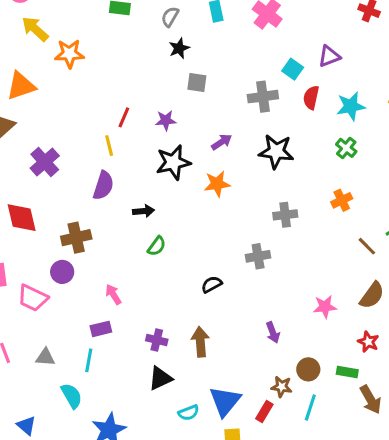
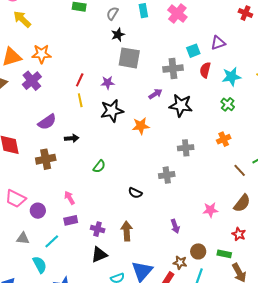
orange star: (69, 54) -> (42, 54), moved
cyan square: (293, 69) -> (193, 51), turned 32
gray square: (197, 83) -> (129, 58), size x1.6
purple arrow: (222, 142) -> (155, 94), moved
yellow line: (109, 146) -> (80, 100), moved
purple cross: (45, 162) -> (32, 81), moved
purple semicircle: (103, 186) -> (47, 122), moved, turned 36
black arrow: (144, 211) -> (72, 138), moved
purple circle: (62, 272) -> (38, 211), moved
black semicircle: (212, 284) -> (135, 193), turned -128
purple rectangle: (101, 329) -> (71, 220), moved
cyan line: (89, 360) -> (52, 241), turned 35

